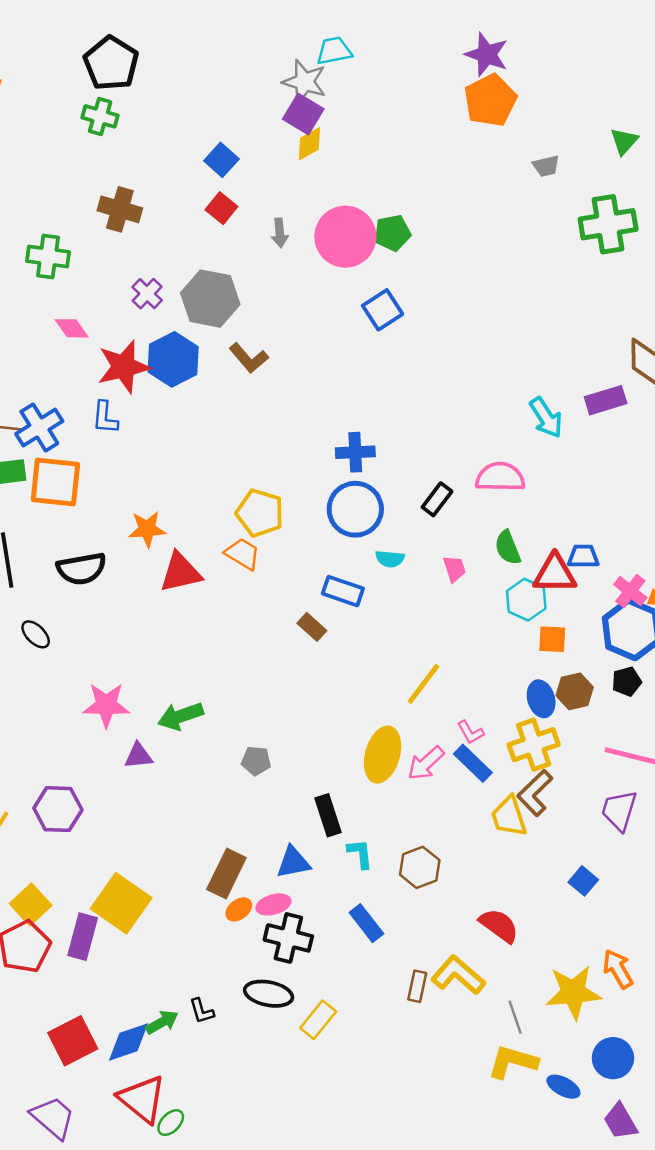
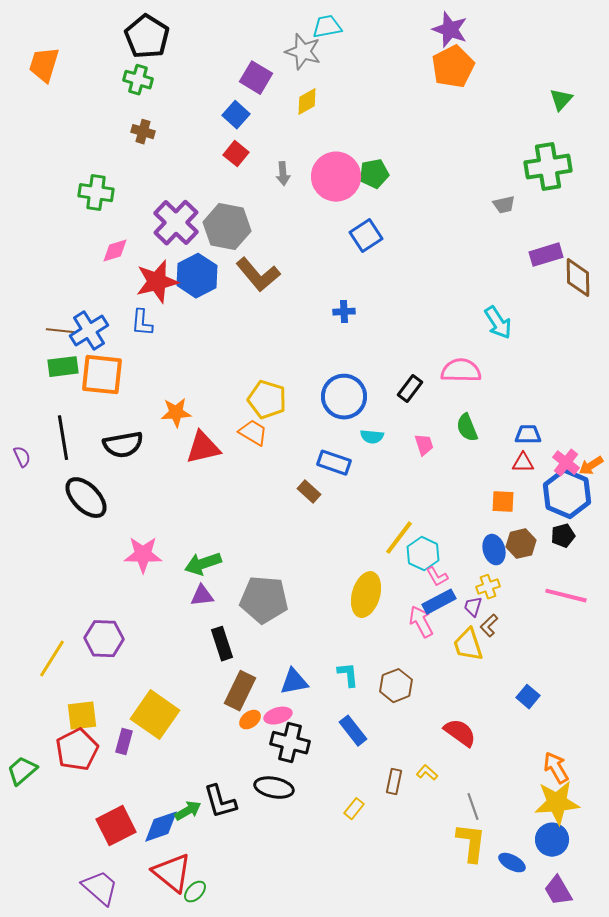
purple square: (303, 114) -> (256, 78), moved
gray trapezoid: (546, 166) -> (504, 205), moved
brown cross: (120, 209) -> (143, 132), moved, size x0.7
purple cross: (147, 294) -> (176, 223), size x1.8
pink diamond: (72, 328) -> (115, 251), turned -72
brown L-shape: (249, 358) -> (258, 275), size x1.4
purple rectangle: (606, 400) -> (546, 255), moved
blue cross: (355, 452) -> (344, 312), moved, size x0.7
red triangle: (555, 574) -> (523, 463), moved, size x0.6
cyan hexagon: (526, 600) -> (423, 554), moved
black ellipse: (36, 634) -> (86, 498), size x1.8
yellow cross: (534, 745) -> (488, 587), size x0.6
purple triangle: (138, 756) -> (202, 596), moved
gray pentagon: (256, 761) -> (264, 600), size x2.0
pink arrow: (426, 763) -> (421, 622), moved, turned 104
blue rectangle: (473, 763) -> (439, 602), turned -72
brown L-shape: (535, 793) -> (489, 626), size x0.6
purple trapezoid: (619, 810) -> (473, 607), moved, size x0.6
black rectangle: (328, 815) -> (222, 644), moved
yellow square: (31, 904) -> (82, 716), turned 36
purple rectangle: (83, 937) -> (124, 742), size x0.7
yellow L-shape: (458, 975) -> (427, 773), size x0.5
yellow star: (573, 992) -> (557, 803), moved
black L-shape: (202, 1011) -> (220, 802), size x1.6
yellow rectangle: (318, 1020) -> (354, 809), moved, size x0.7
yellow L-shape: (513, 1062) -> (471, 843), turned 81

